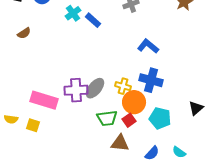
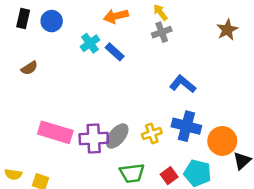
yellow cross: (123, 86) -> (152, 134), turned -35
pink rectangle: (44, 100) -> (55, 132), moved
orange circle: (134, 102) -> (222, 141), moved
red square: (129, 120) -> (169, 176), moved

